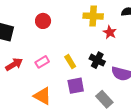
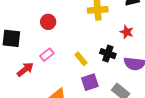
red star: (110, 32) -> (127, 32), moved
pink rectangle: (42, 62) -> (47, 55), moved

